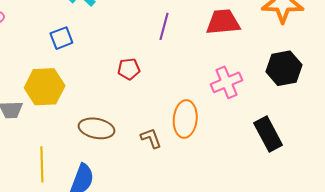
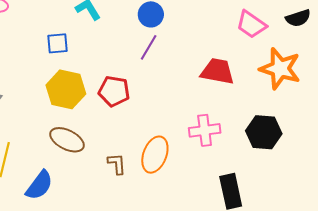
purple line: (164, 26) -> (149, 47), moved
red pentagon: (129, 69) -> (114, 91), size x1.4
yellow hexagon: (45, 87) -> (66, 89), moved

